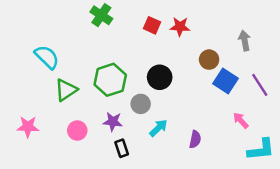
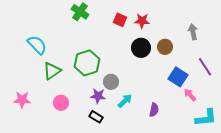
black circle: (160, 77) -> (141, 48), moved
blue square: (226, 81) -> (178, 77), moved
purple star: (113, 122) -> (98, 96), moved
black rectangle: (122, 148) -> (96, 117), turned -40

